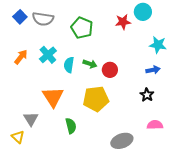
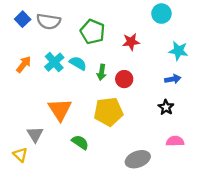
red star: (123, 22) -> (131, 42), moved
green arrow: (90, 64) -> (102, 72), turned 80
cyan semicircle: (69, 65) -> (78, 63), moved, turned 112
green semicircle: (71, 126) -> (80, 142), turned -42

